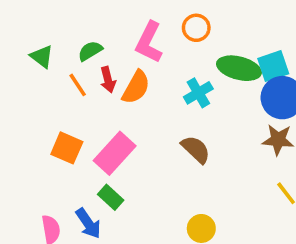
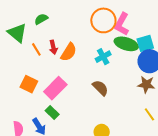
orange circle: (196, 28) -> (103, 20), size x1.6
pink L-shape: (149, 42) -> (122, 24), moved
green semicircle: (90, 51) -> (41, 19), moved
green triangle: (42, 57) -> (17, 33), size x1.5

